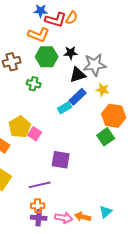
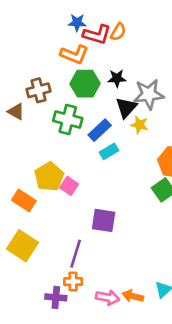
black triangle: (78, 75) -> (126, 108), turned -30
green cross: (34, 84) -> (68, 120), size x1.5
yellow star: (103, 90) -> (139, 125), moved
blue rectangle: (78, 97) -> (100, 130), moved
purple line: (40, 185) -> (76, 254), turned -60
purple cross: (39, 218) -> (56, 297), moved

